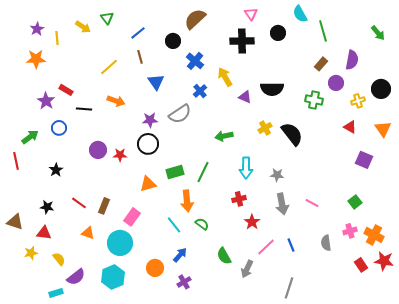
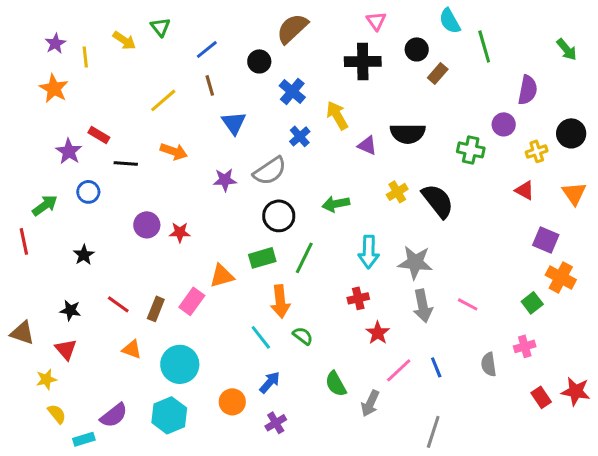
orange star: (36, 59) -> (54, 88), turned 30
brown rectangle: (321, 64) -> (438, 73), moved
black circle: (148, 144) -> (279, 216), moved
gray star: (277, 175) -> (415, 262), size x1.6
pink rectangle: (132, 217) -> (192, 301), moved
red triangle: (44, 233) -> (66, 349), turned 42
orange cross: (374, 235) -> (561, 277), moved
yellow semicircle: (59, 259) -> (57, 414), moved

